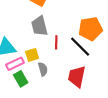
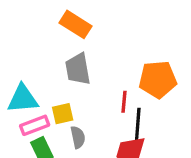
red line: (56, 42) -> (124, 102), moved
black line: (80, 47) -> (138, 127), moved, turned 45

